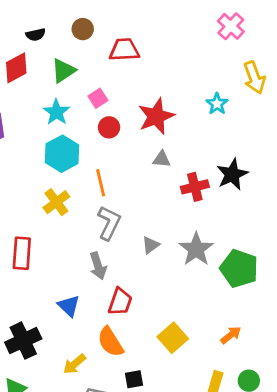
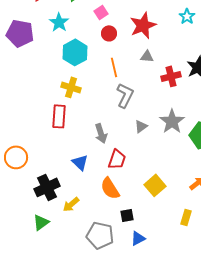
cyan star: (56, 112) -> (59, 22), moved
orange line: (101, 183) -> (114, 67), moved
yellow cross: (56, 202) -> (71, 87), turned -36
gray L-shape: (109, 223) -> (125, 95), moved
gray triangle: (151, 245) -> (141, 126), moved
red rectangle: (22, 253) -> (59, 116), moved
yellow arrow: (74, 364) -> (71, 204), moved

